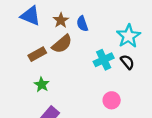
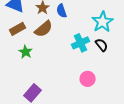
brown rectangle: (37, 54) -> (18, 29), moved
green star: (42, 85) -> (26, 52), moved

